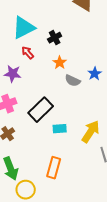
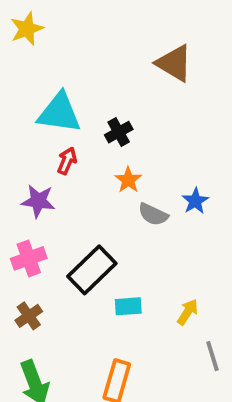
cyan triangle: (24, 28) -> (59, 113), turned 35
red arrow: (28, 53) -> (67, 161), turned 64
yellow arrow: (91, 132) -> (188, 312), size x0.6

